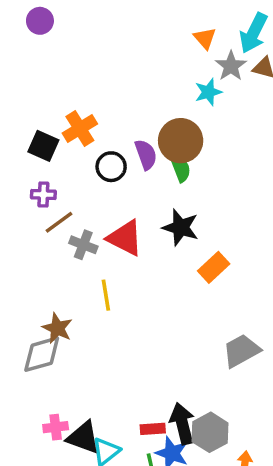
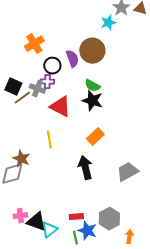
black square: (43, 146) -> (13, 87), moved
green semicircle: (181, 168) -> (92, 86), moved, turned 140
purple cross: (43, 194) -> (47, 82), moved
gray cross: (83, 245) -> (37, 89), moved
orange rectangle: (214, 267) -> (95, 137), moved
black arrow: (182, 424) -> (85, 168), moved

